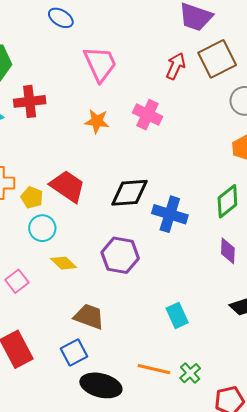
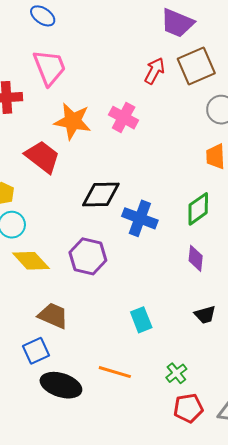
pink trapezoid: (100, 64) -> (49, 67), moved
orange star: (97, 121) -> (73, 121), size x1.5
red trapezoid: (68, 186) -> (42, 157), moved
yellow diamond: (64, 263) -> (31, 261), size x1.4
green cross: (190, 373) -> (176, 373), moved

